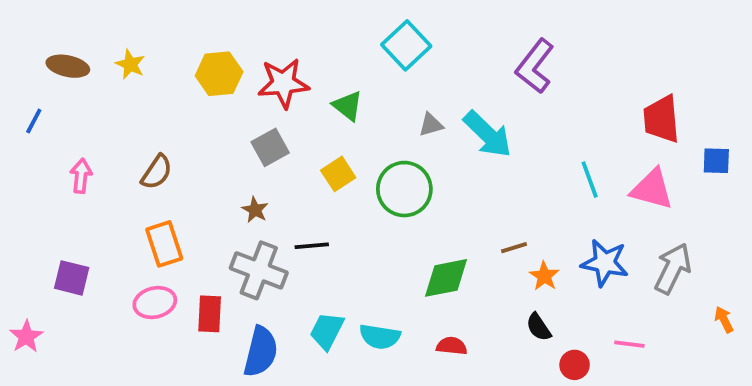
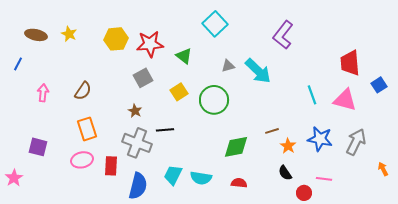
blue square: (716, 161) -> (379, 85), turned -35
pink line: (629, 344) -> (324, 179), moved

